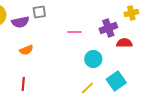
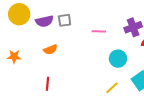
gray square: (39, 12) -> (65, 20), moved

